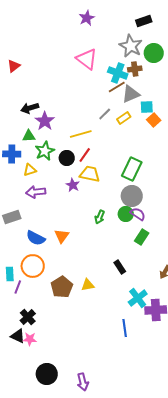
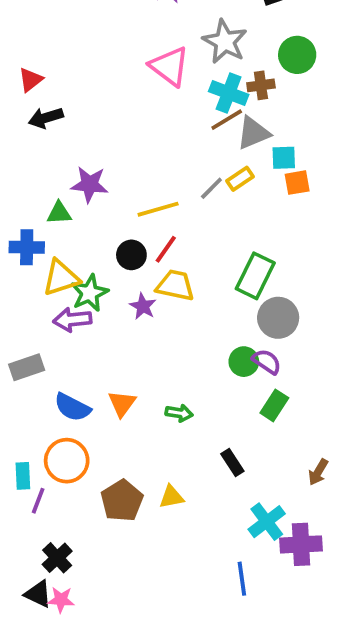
gray star: (131, 46) -> (225, 42), moved
black arrow: (30, 108) -> (46, 118), moved
gray line: (105, 114) -> (211, 188), moved
orange square: (154, 120) -> (297, 183), turned 32
purple star: (45, 121) -> (90, 184), turned -30
green star: (45, 151) -> (90, 293), moved
yellow triangle: (30, 170) -> (61, 278), size x1.5
gray circle: (132, 196) -> (278, 318), moved
green arrow: (100, 217) -> (179, 413), moved, turned -104

